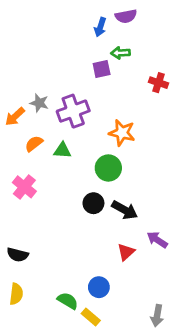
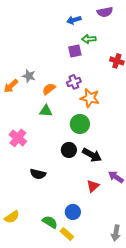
purple semicircle: (126, 16) -> (105, 12), moved
blue arrow: (100, 27) -> (74, 20), turned 56
purple cross: (73, 111) -> (74, 82), moved, size x0.6
orange semicircle: (34, 144) -> (49, 89), moved
black semicircle: (18, 255) -> (38, 174), moved
yellow semicircle: (16, 294) -> (12, 217), turned 49

